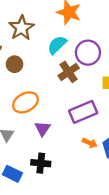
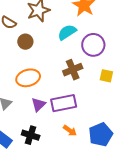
brown cross: (69, 72) -> (73, 70), moved
purple rectangle: (83, 112) -> (64, 103), moved
orange arrow: (90, 143) -> (70, 131), moved

